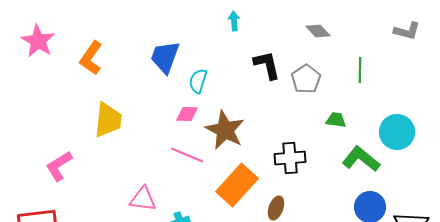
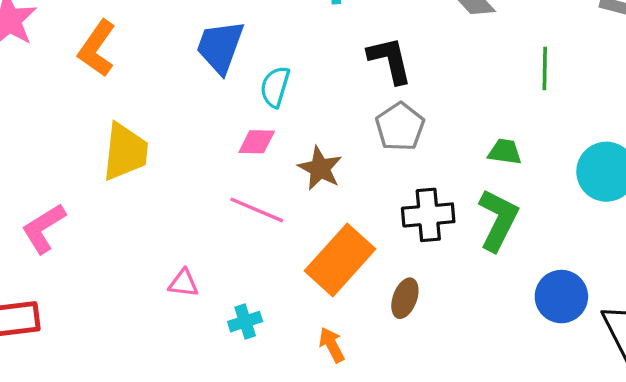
gray pentagon: (306, 79) -> (400, 127), moved
brown star: (225, 130) -> (320, 168), size x0.7
green L-shape: (361, 159) -> (498, 220), moved, turned 78
pink triangle: (143, 199) -> (183, 283), size x0.7

